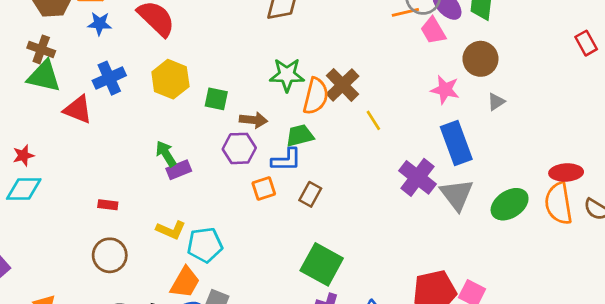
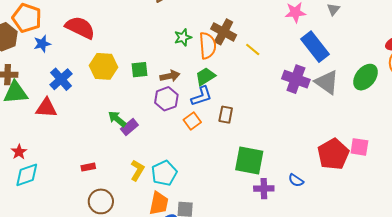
green star: (287, 75) -> (183, 37), size x0.7
yellow L-shape: (171, 230) -> (137, 170), turned -65

